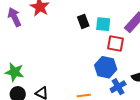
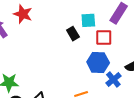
black rectangle: (83, 21) -> (73, 34), moved

